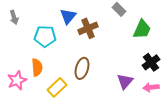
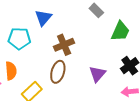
brown cross: (88, 28) -> (64, 45), moved
purple triangle: (125, 81) -> (97, 74), moved

